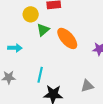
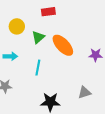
yellow circle: (31, 14) -> (17, 26), moved
cyan line: (40, 75) -> (38, 68), moved

